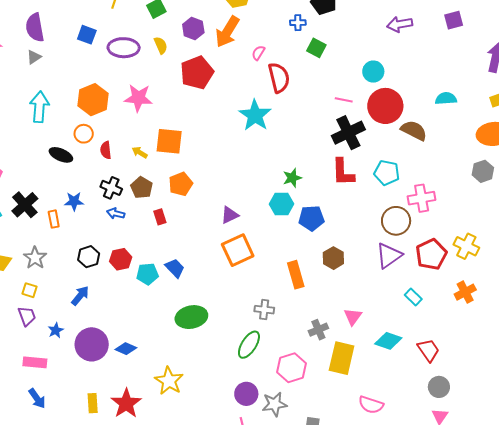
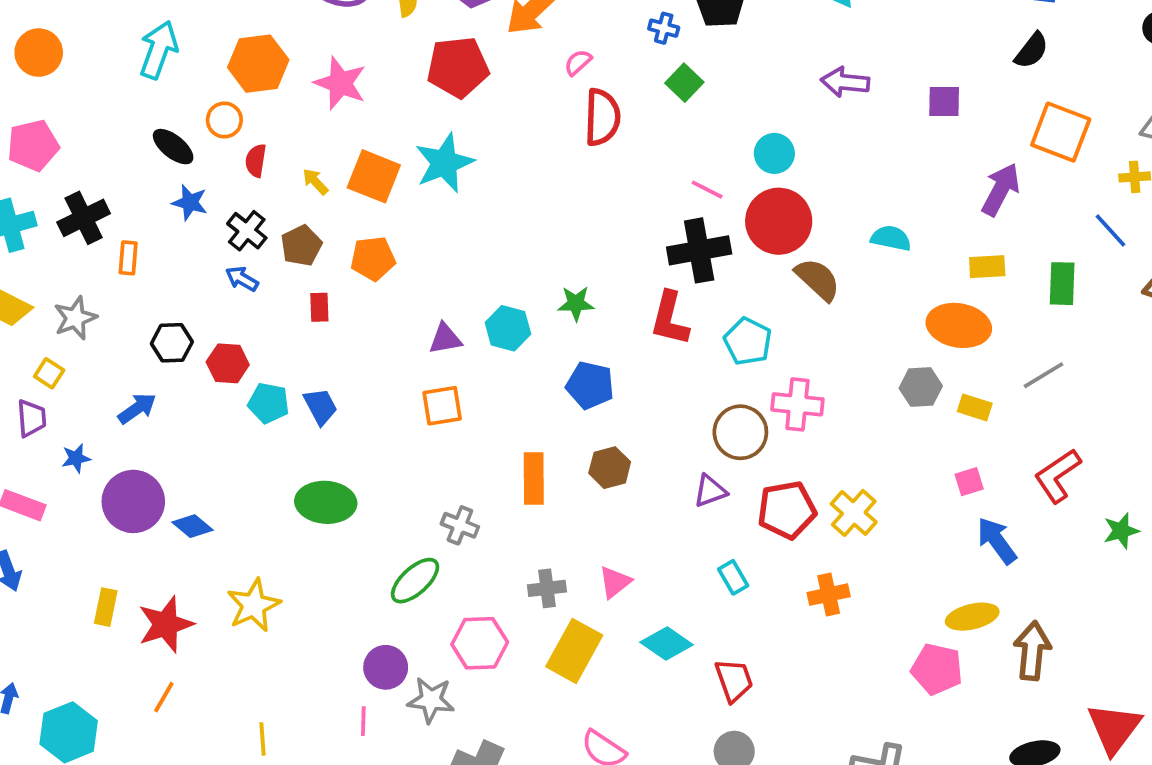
cyan star: (255, 115) -> (444, 163), moved
blue star: (74, 201) -> (190, 202), moved
cyan hexagon: (282, 204) -> (508, 328), moved
orange square: (238, 250) -> (442, 406), size x0.7
purple triangle: (389, 256) -> (710, 491), size x0.7

